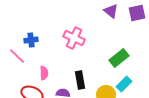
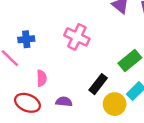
black rectangle: (80, 80) -> (98, 84), moved, turned 48

